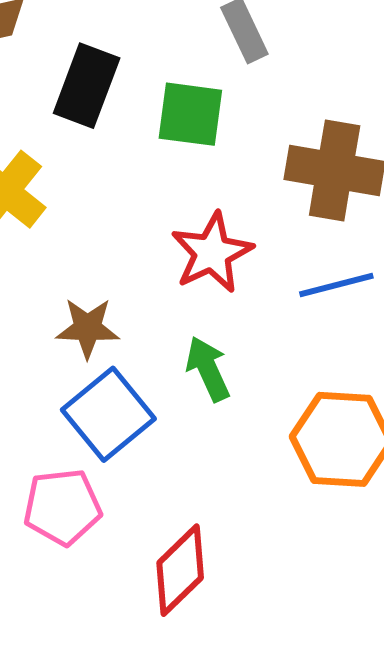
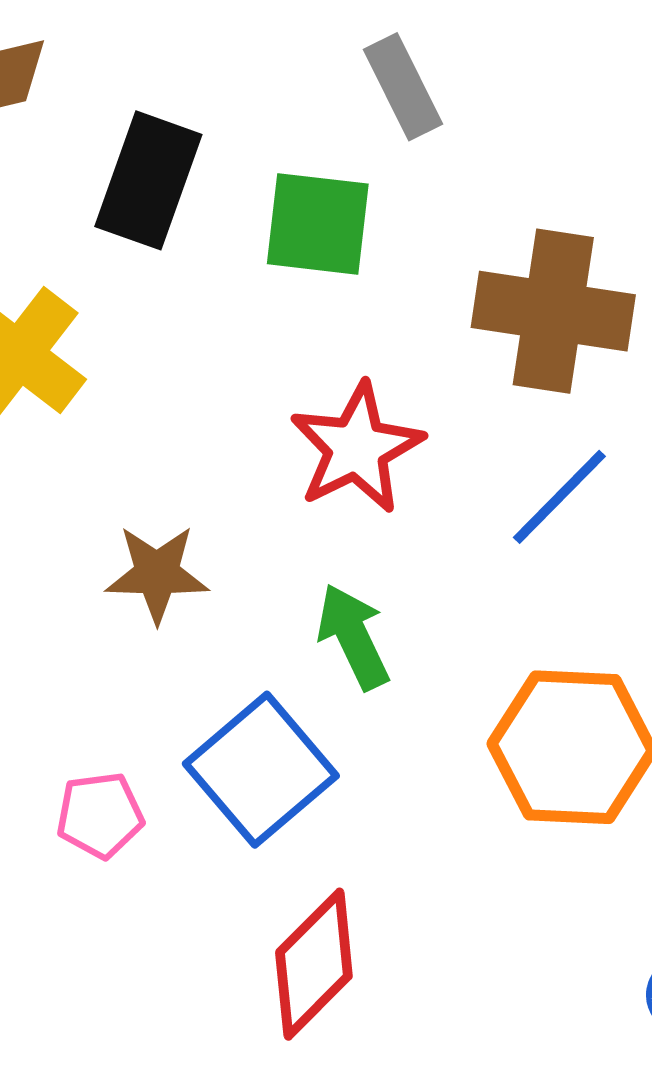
blue line: (336, 285) -> (559, 497), turned -30
blue square: (108, 414) -> (261, 770), moved
pink pentagon: (62, 507) -> (100, 815), moved, size x0.7

